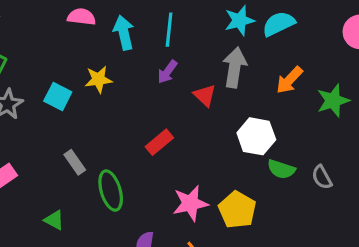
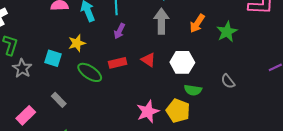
red triangle: (205, 95) -> (148, 60), moved
red rectangle: (159, 142) -> (118, 63), moved, turned 36
gray rectangle: (75, 162) -> (59, 100), moved
green semicircle: (281, 169) -> (193, 90), moved
green ellipse: (111, 191) -> (90, 72), moved, turned -30

